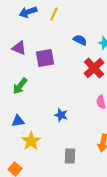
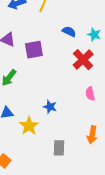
yellow star: (31, 141) -> (29, 126), moved

